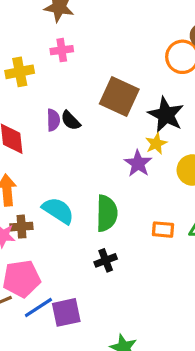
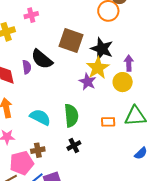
purple semicircle: (53, 120) -> (27, 67), moved
black semicircle: (71, 121) -> (42, 59), size x1.6
yellow star: (156, 144) -> (98, 68), size x1.6
brown cross: (21, 227) -> (38, 150), moved

